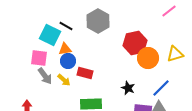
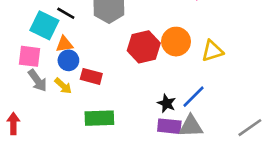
red hexagon: (135, 43) -> (144, 47), moved
orange circle: (148, 58) -> (176, 42), moved
black star: (128, 88) -> (167, 103), moved

